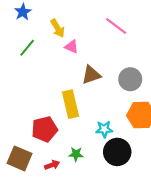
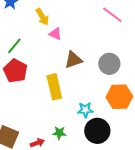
pink line: (116, 26) -> (112, 15), moved
green line: (27, 48) -> (14, 46), moved
red pentagon: (44, 129) -> (15, 71), moved, turned -30

